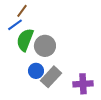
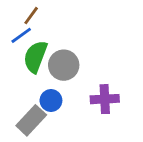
gray rectangle: (51, 77) -> (31, 120), moved
purple cross: (83, 84) -> (105, 99), moved

